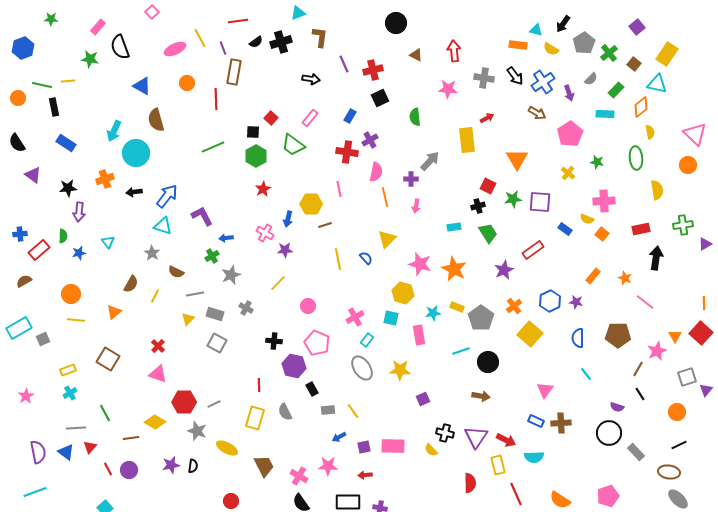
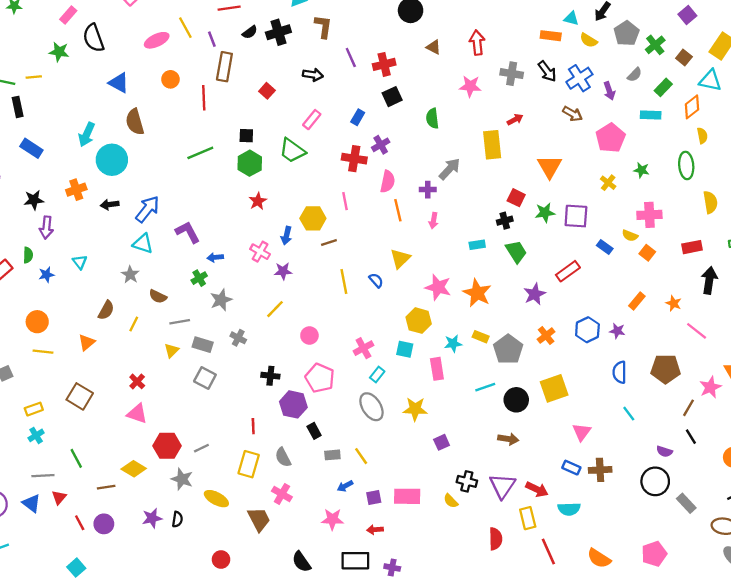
red square: (271, 118) -> (267, 91), moved
yellow square: (530, 334) -> (554, 388), moved, turned 30
pink cross: (299, 476) -> (282, 494), moved

